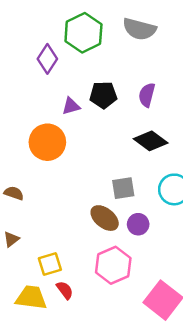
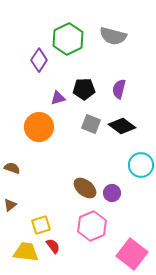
gray square: (123, 188) -> (91, 124), moved, turned 30

